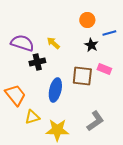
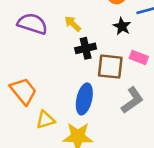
black cross: (37, 62) -> (86, 48), moved
blue ellipse: (55, 90) -> (84, 99), moved
gray L-shape: (95, 121) -> (132, 100), moved

